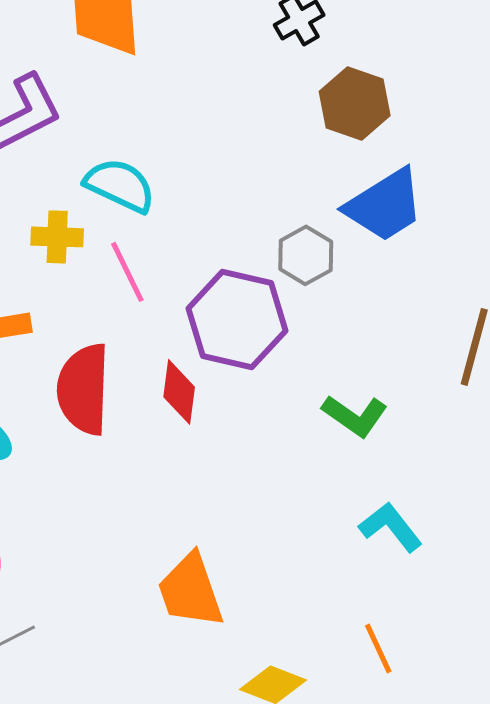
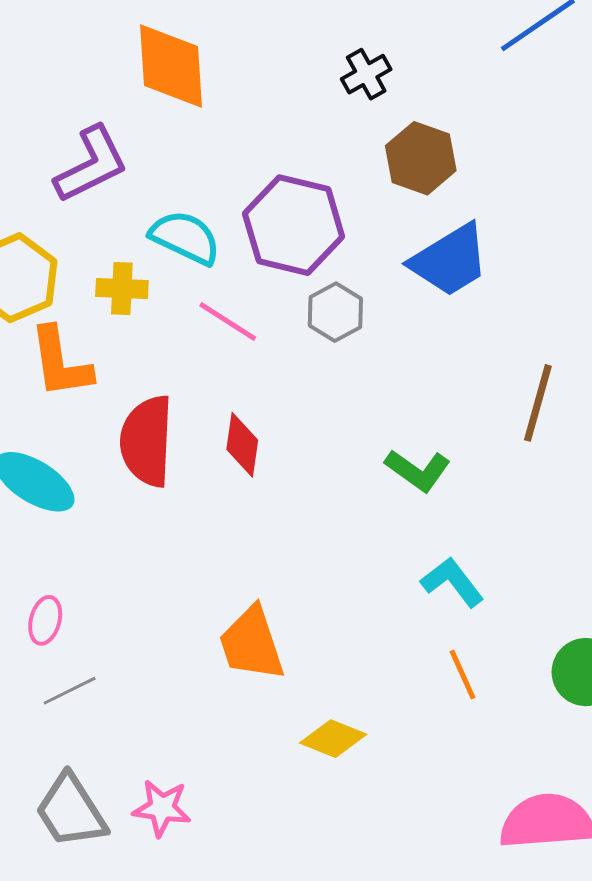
gray hexagon: (306, 255) -> (335, 312), moved
pink line: (127, 272) -> (228, 321), moved, turned -32
purple hexagon: (237, 320) -> (294, 225), moved
orange line: (378, 649) -> (463, 675), moved

